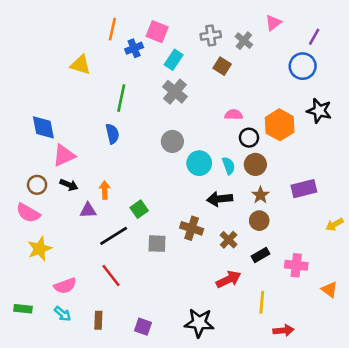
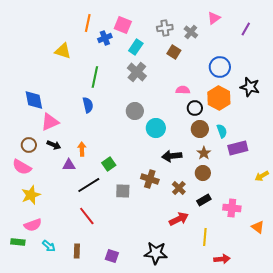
blue circle: (303, 66) -> (220, 67), moved
cyan semicircle: (229, 166) -> (222, 131), moved
pink semicircle: (65, 286) -> (33, 225), moved

